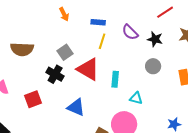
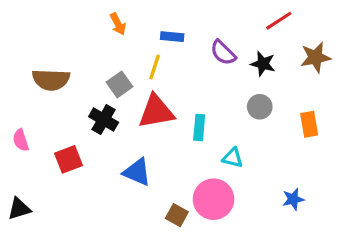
yellow line: (102, 41) -> (155, 67), moved
red triangle: (88, 69) -> (156, 112), turned -40

